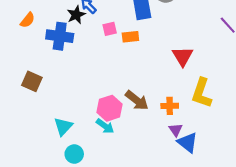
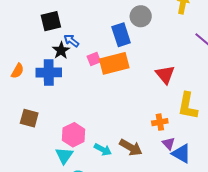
orange semicircle: (28, 20) -> (18, 71), moved
orange rectangle: (130, 37) -> (114, 63), size x1.8
brown arrow: (137, 100) -> (131, 147), moved
pink hexagon: (109, 108) -> (74, 135), moved

